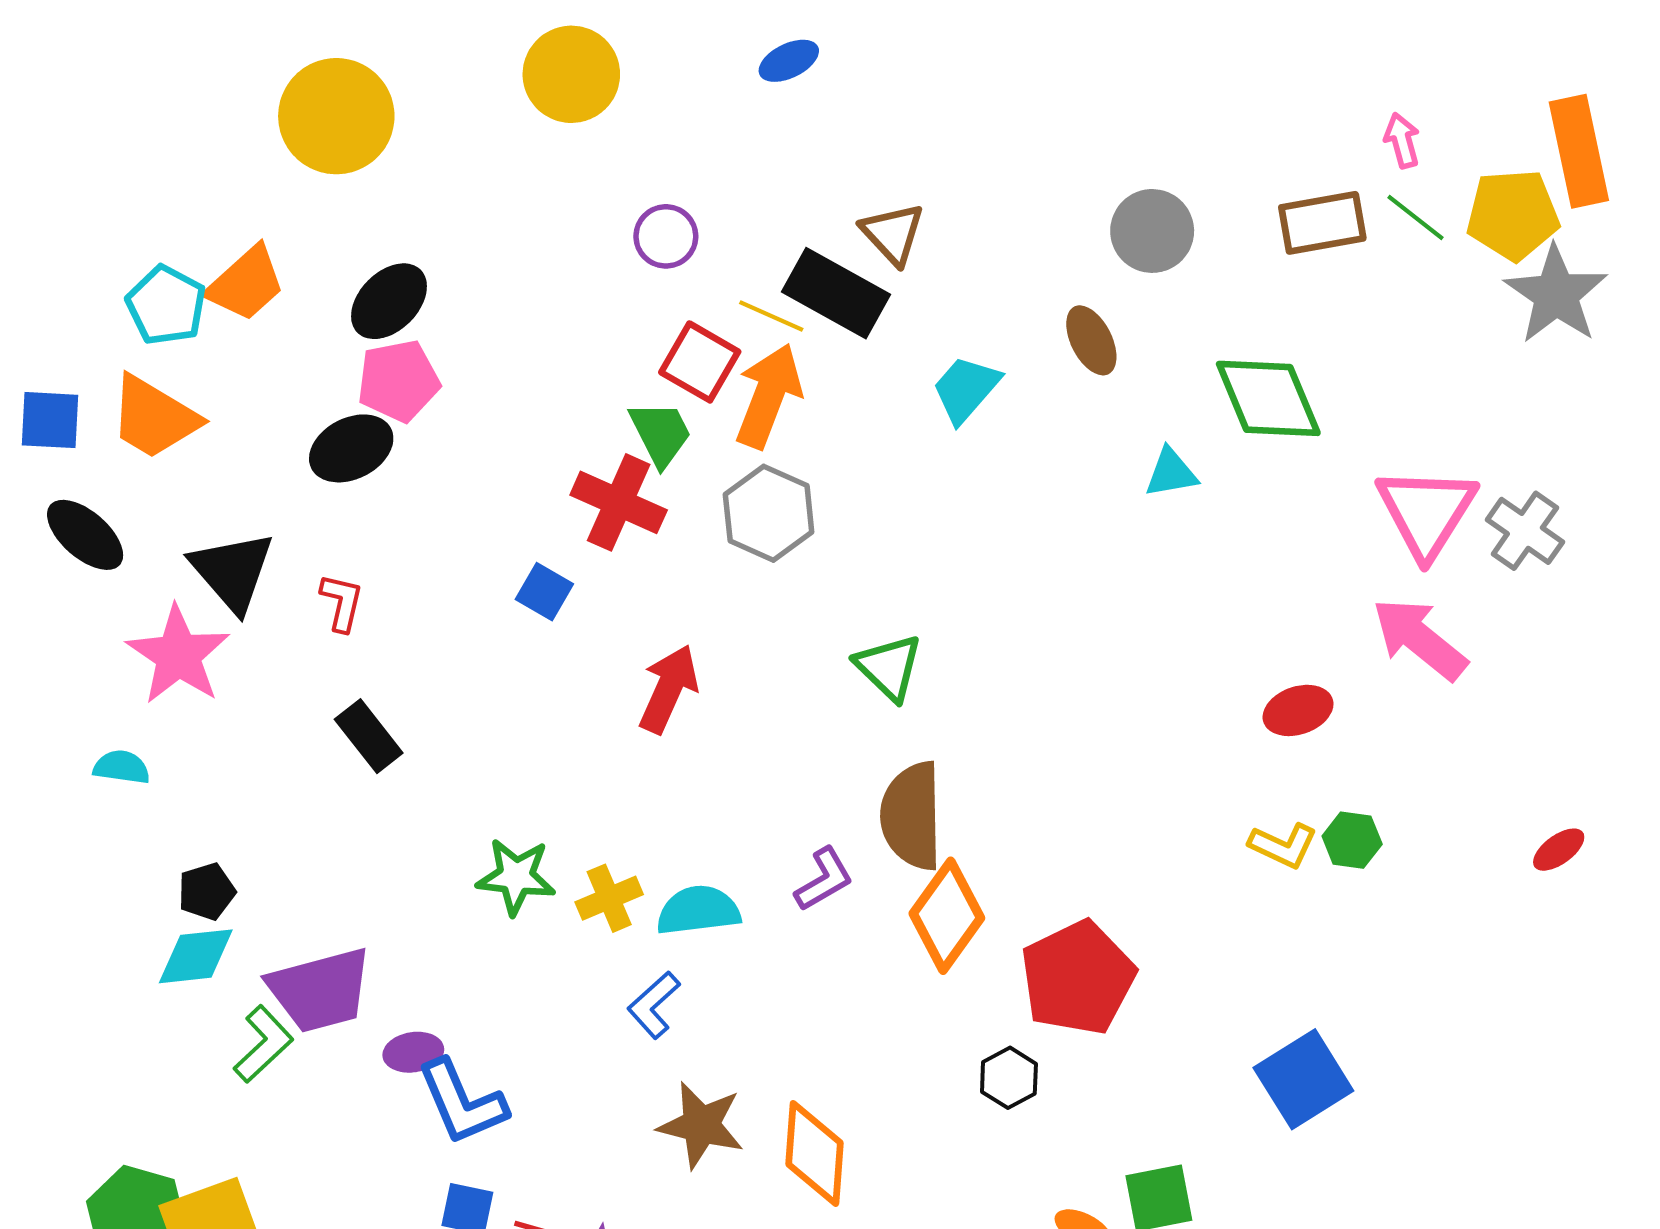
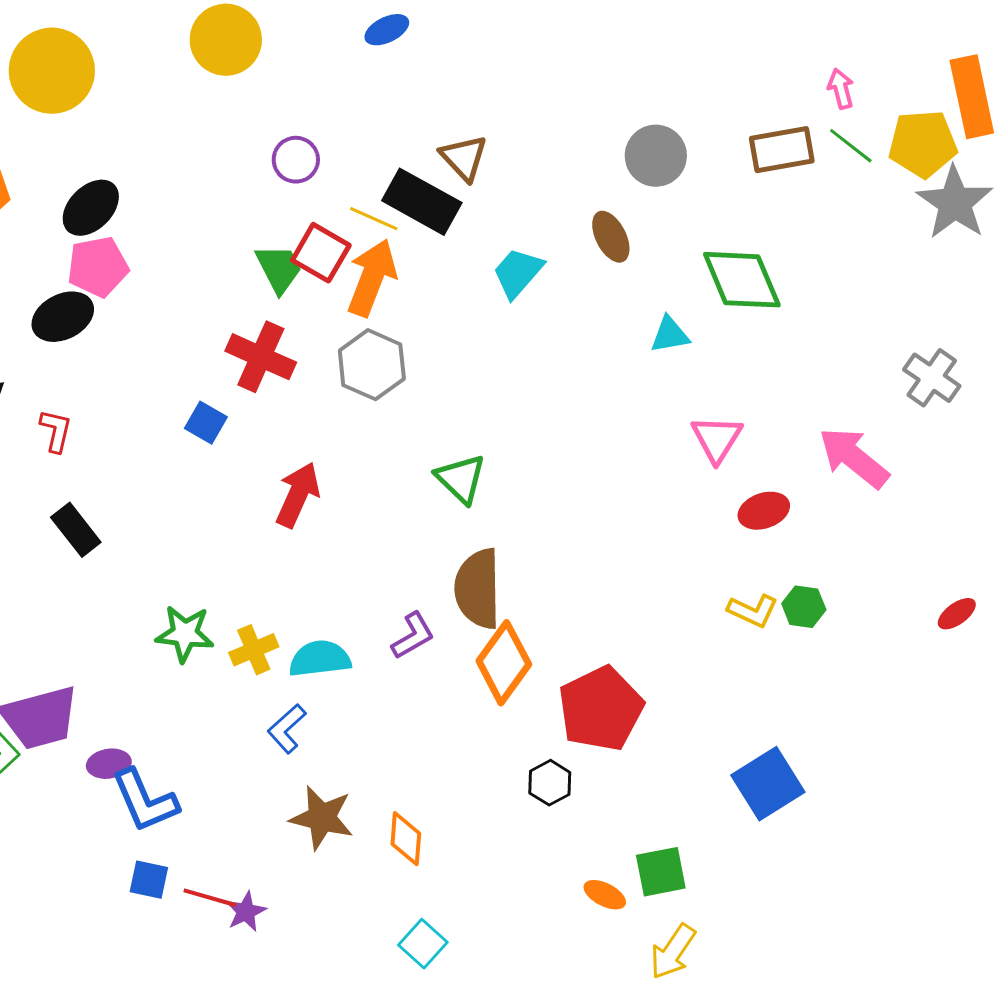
green trapezoid: (660, 434) -> (279, 269), moved
pink triangle: (1426, 512) -> (717, 439), moved, size x0.7
orange diamond: (814, 1153) -> (406, 839), size x0.7

